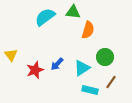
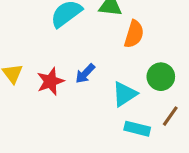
blue arrow: (57, 64) -> (85, 74), moved
red star: (35, 70) -> (50, 81), moved

